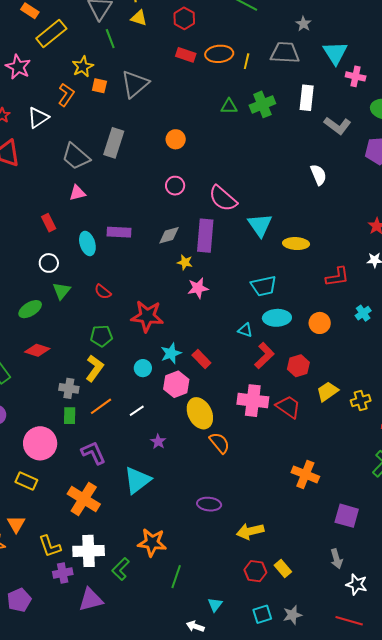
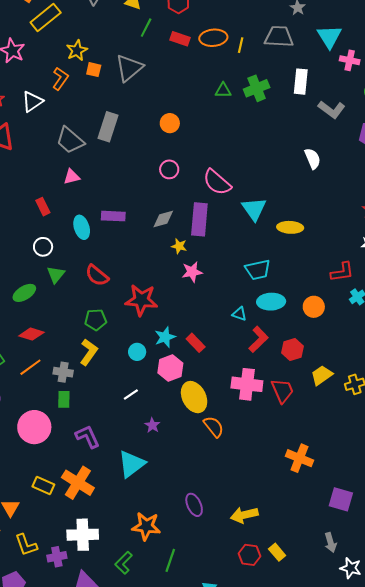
green line: (110, 39) -> (146, 28), moved, turned 48
red L-shape: (337, 277) -> (342, 272), moved
red semicircle: (103, 292) -> (97, 276), size x1.4
orange line: (101, 406) -> (30, 367), moved
red trapezoid: (288, 407) -> (282, 391), turned 32
yellow rectangle: (26, 481) -> (43, 486), moved
purple ellipse: (209, 504) -> (194, 505), moved, turned 60
yellow L-shape: (50, 546) -> (26, 545), moved
green L-shape: (121, 569) -> (124, 563), moved

